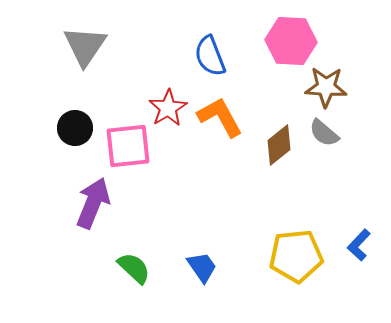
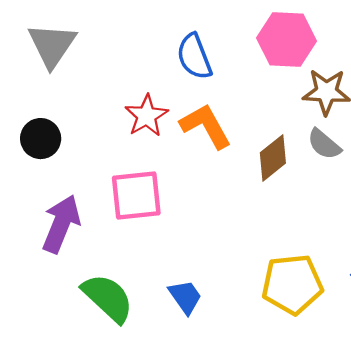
pink square: (128, 146) -> (136, 195), moved
green semicircle: (134, 268) -> (108, 298), size x1.4

